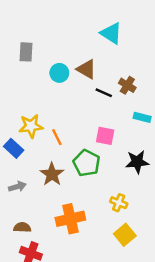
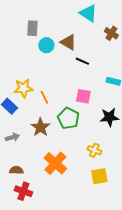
gray rectangle: (26, 52) -> (32, 28), moved
brown cross: (127, 85) -> (111, 33), moved
orange cross: (70, 219) -> (55, 163), turned -35
yellow square: (125, 235) -> (99, 176), turned 30

